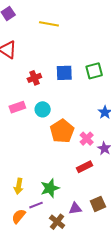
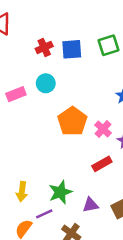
red cross: (34, 78) -> (44, 47), moved
cyan circle: (43, 109) -> (46, 83), moved
purple triangle: (75, 208) -> (90, 205), moved

